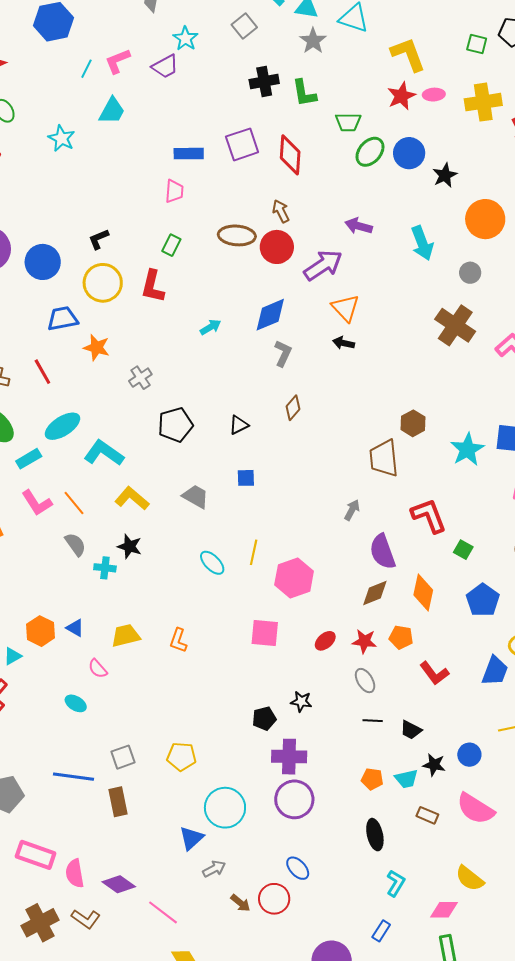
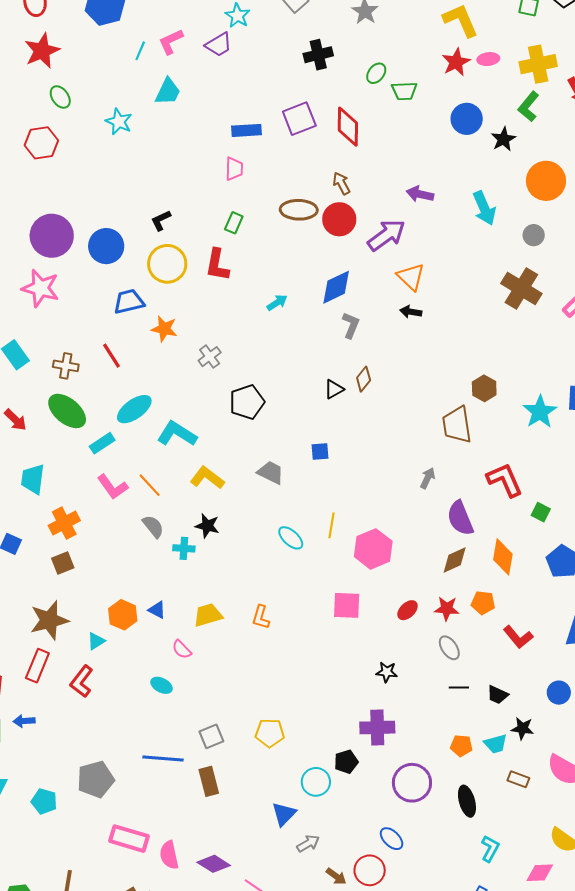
green L-shape: (304, 93) -> (528, 107), moved, turned 52
green ellipse: (370, 152) -> (376, 73), moved, size x0.7
black triangle: (239, 425) -> (334, 389), moved
black pentagon: (264, 719) -> (346, 762), moved
blue circle: (469, 755) -> (559, 693), moved
purple circle: (294, 799) -> (412, 783), moved
cyan circle: (225, 808) -> (316, 782), size x0.7

